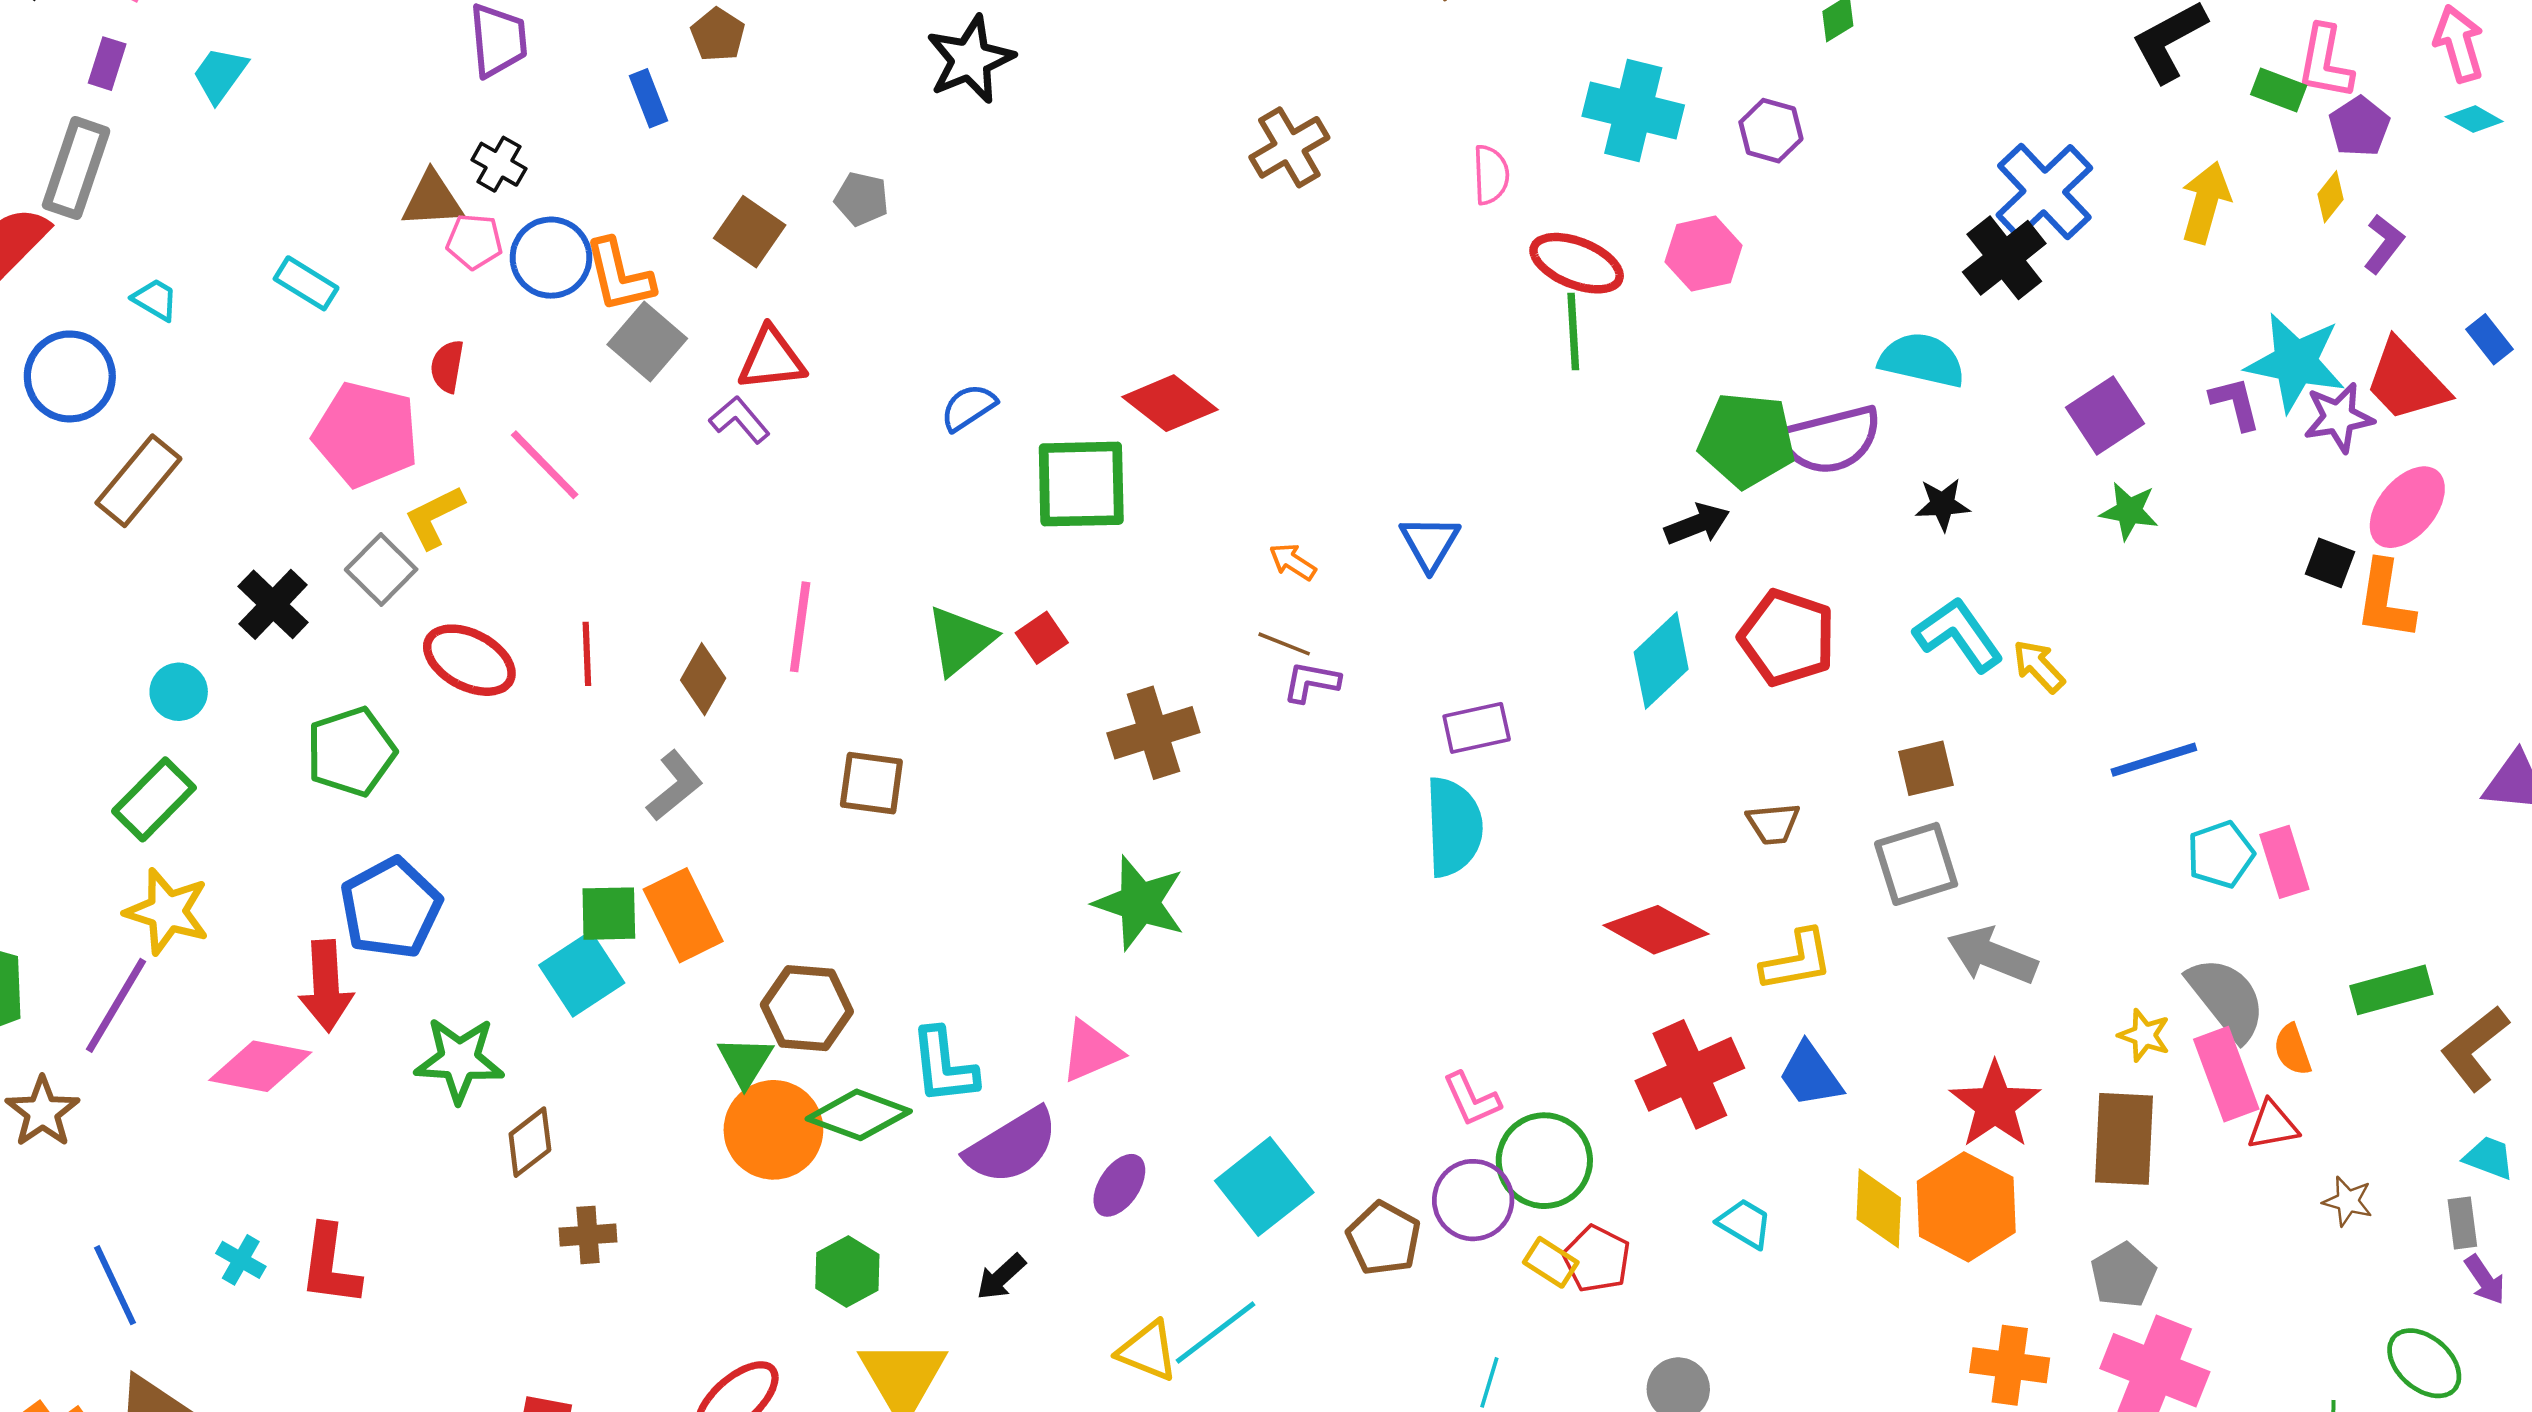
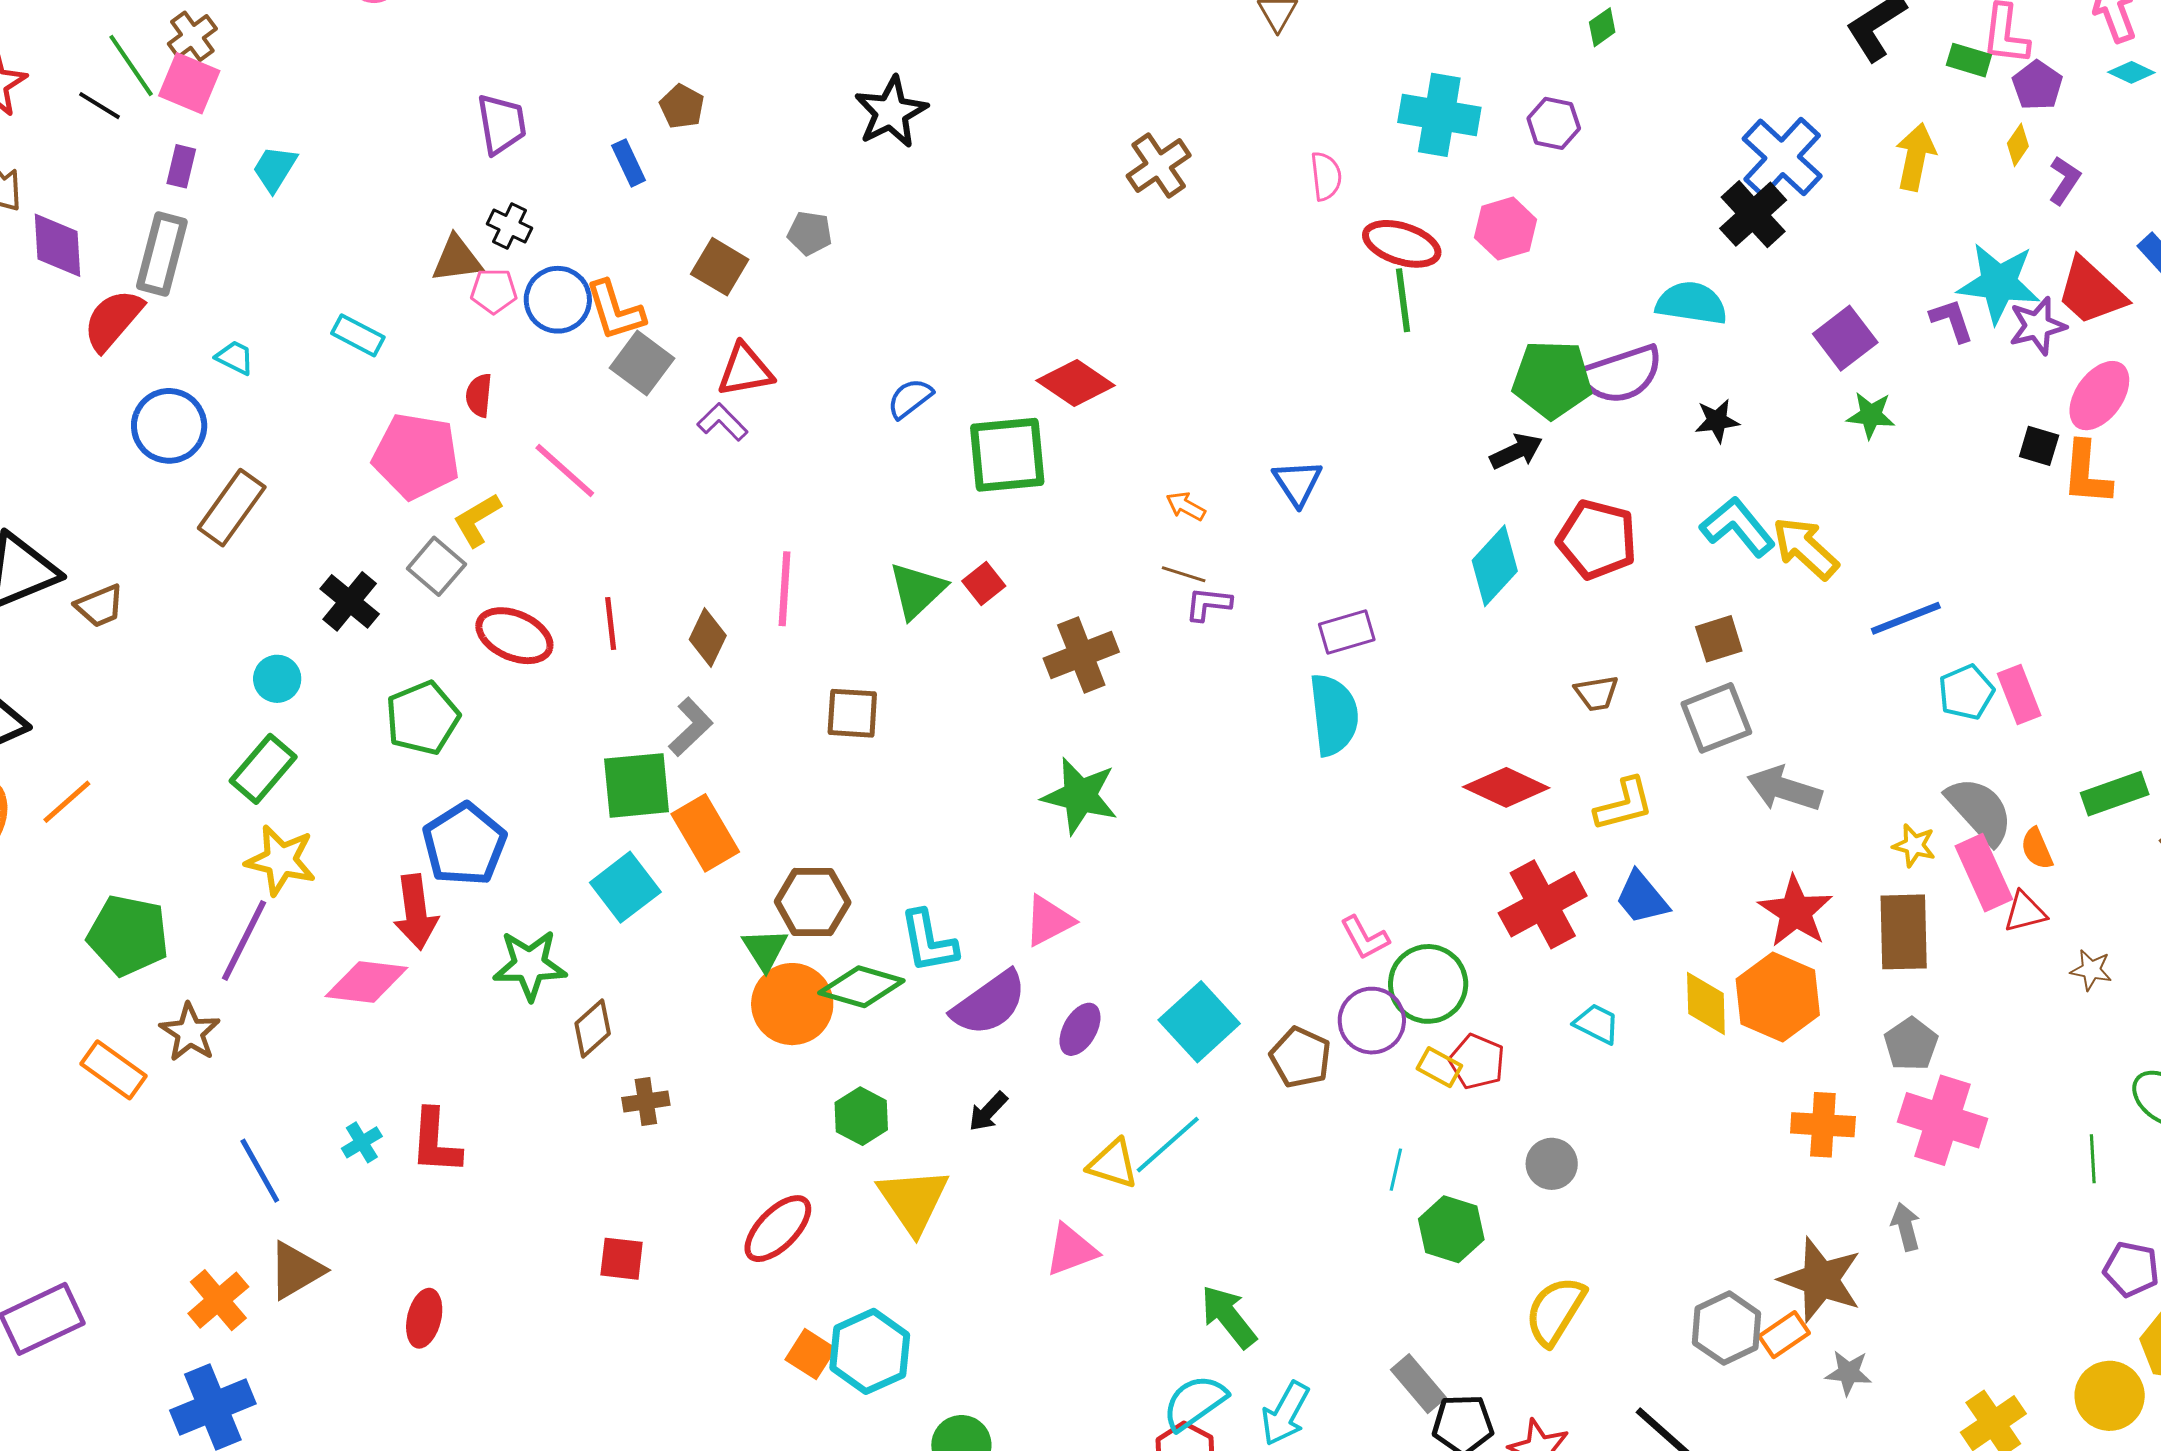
yellow arrow: (2039, 666) -> (1805, 548), size x1.5
green square: (609, 914) -> (637, 785), moved, size x1.4
cyan cross: (241, 1260) -> (362, 1142), turned 33

